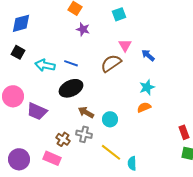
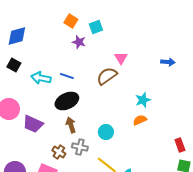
cyan square: (119, 14) -> (96, 27), moved
blue arrow: (148, 55) -> (168, 62), moved, turned 144
brown arrow: (86, 112) -> (71, 125), moved, turned 42

